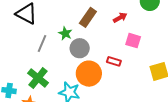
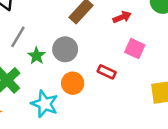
green star: (65, 33) -> (36, 56), moved
orange circle: (89, 74) -> (73, 83), size x0.7

